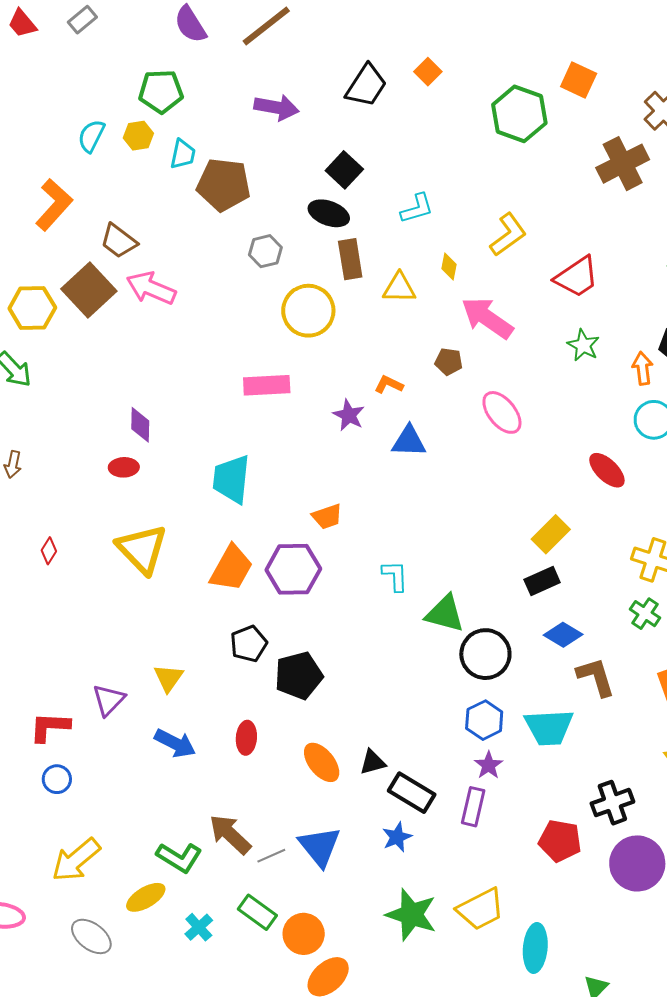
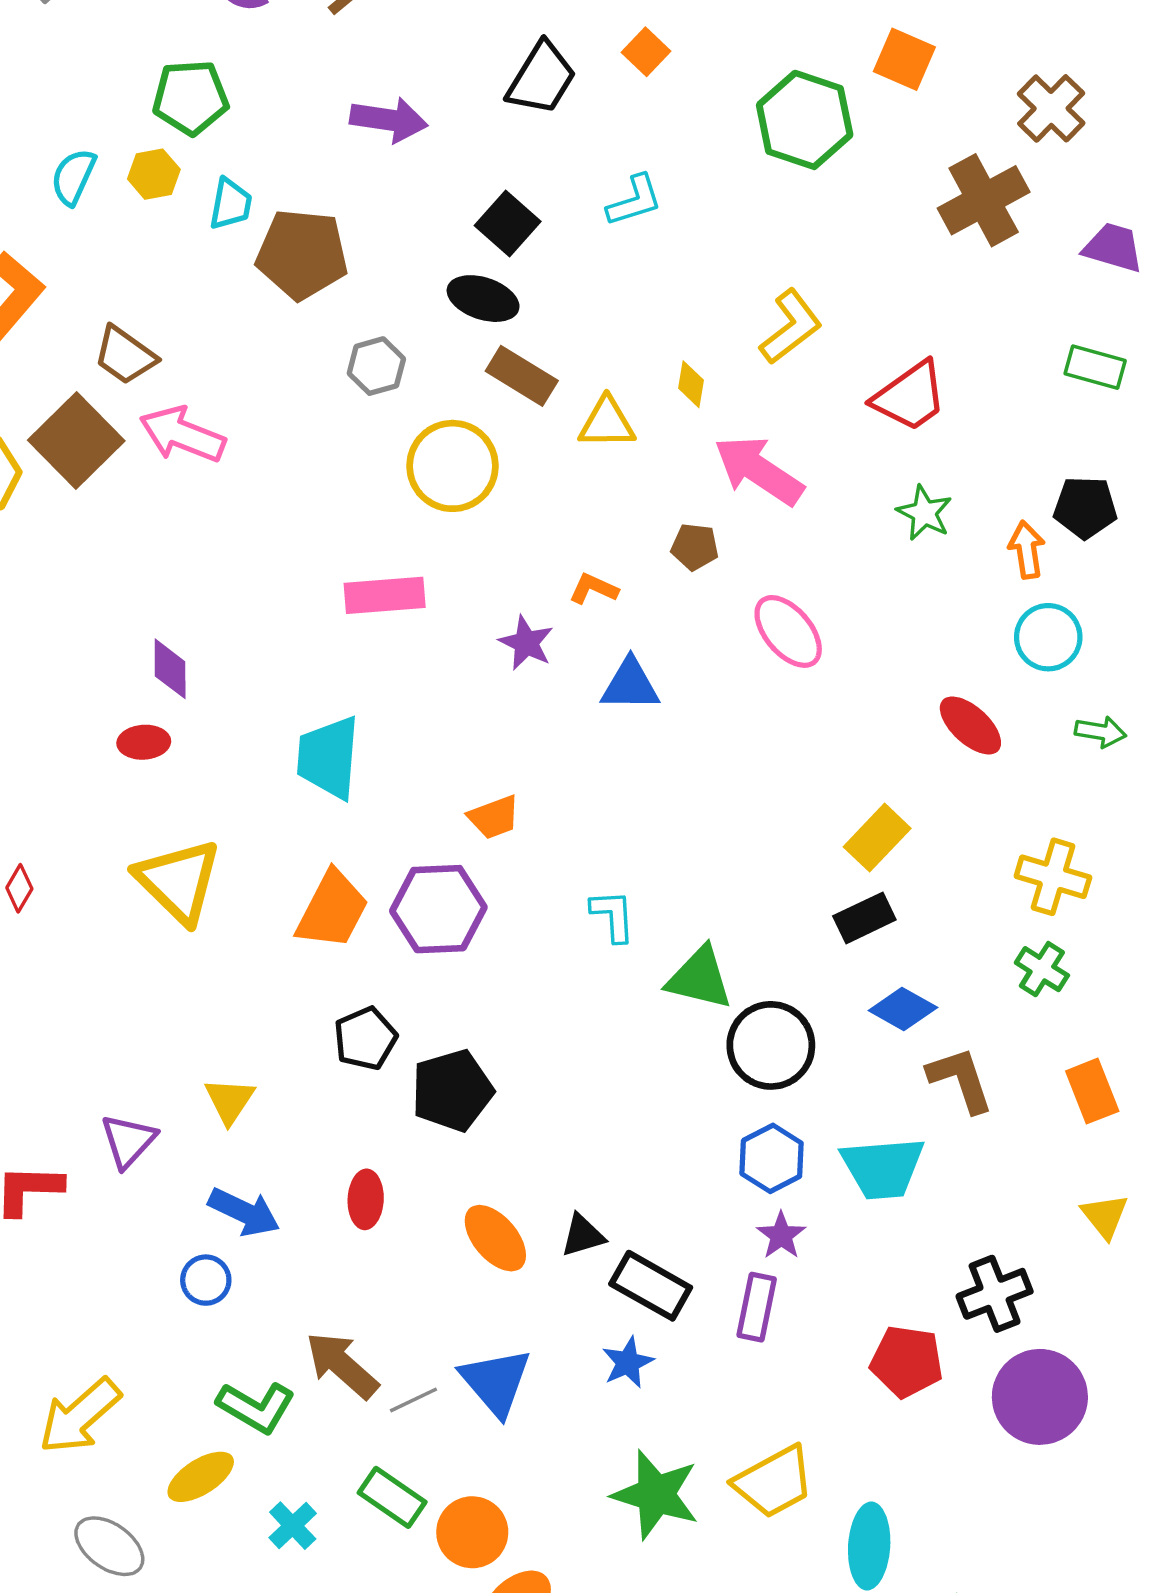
cyan L-shape: (417, 208) -> (634, 201), moved
brown rectangle: (350, 259) -> (522, 376), turned -48
blue circle: (57, 779) -> (206, 1280), moved

